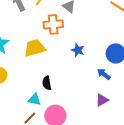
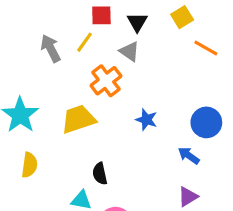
orange cross: (53, 24) -> (106, 81), turned -30

